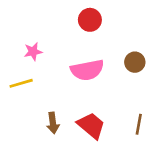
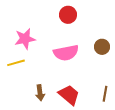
pink star: (33, 52) -> (25, 39), size x1.5

